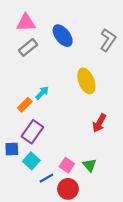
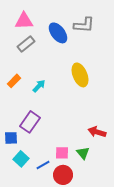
gray L-shape: (108, 40) -> (84, 25), moved, turned 60
orange rectangle: (25, 105) -> (14, 81), moved
red arrow: (99, 123) -> (97, 132), moved, turned 78
cyan square: (31, 161) -> (21, 159), moved
pink square: (67, 165) -> (62, 153), turned -32

